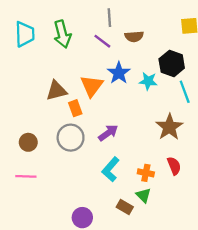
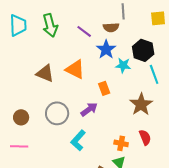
gray line: (109, 18) -> (123, 11), moved
blue star: (119, 73) -> (106, 49), moved
orange triangle: (92, 86) -> (75, 69), turned -40
brown triangle: (56, 91) -> (45, 73), turned 36
orange rectangle: (75, 108) -> (104, 88), moved
cyan L-shape: (111, 169) -> (78, 140), moved

